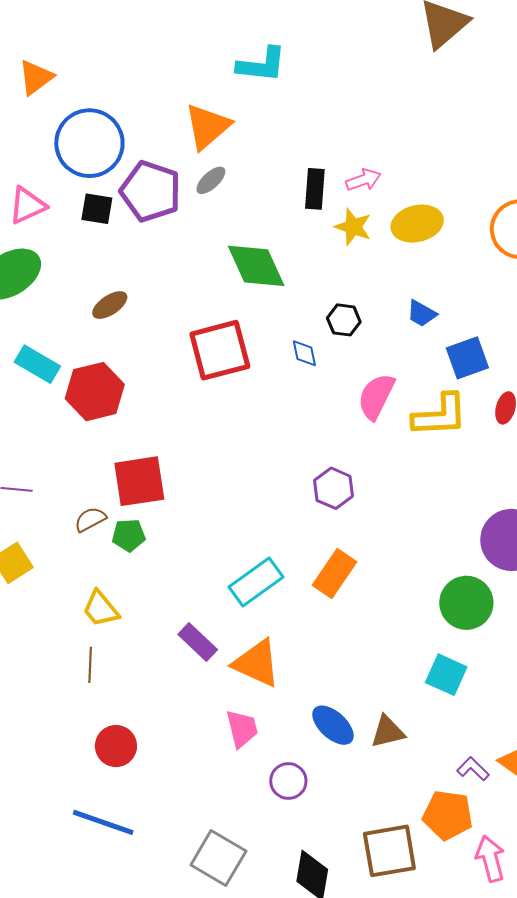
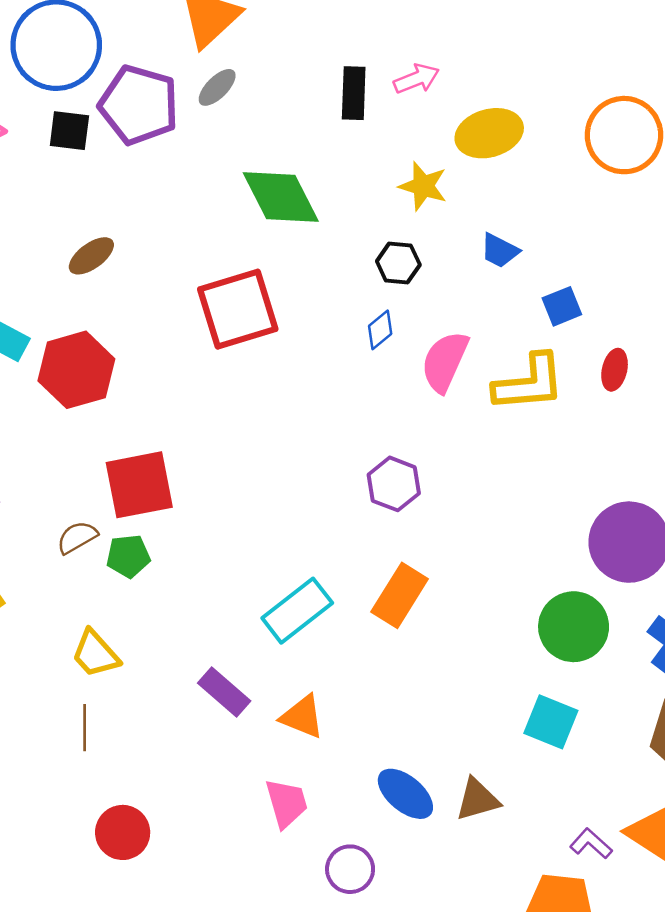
yellow star: (353, 227) -> (423, 186), moved
blue diamond: (304, 353) -> (380, 330), moved, turned 64
blue square: (467, 358) -> (562, 306), size x0.7
orange triangle: (257, 663) -> (302, 717), size x0.7

